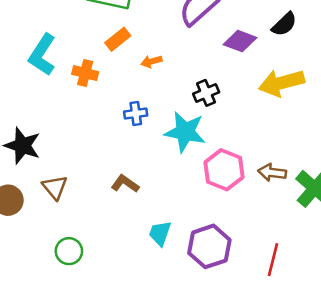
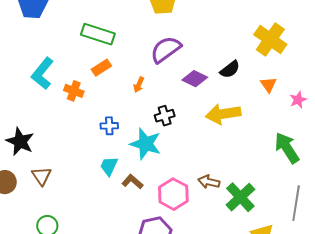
orange arrow: (151, 62) -> (139, 85), moved, turned -56
pink hexagon: (224, 170) -> (173, 194), moved
brown L-shape: (125, 184) -> (132, 182), moved
cyan trapezoid: (160, 233) -> (109, 166), moved

